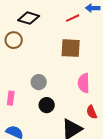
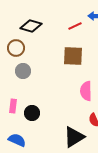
gray circle: (39, 82) -> (23, 71), moved
black circle: (47, 105) -> (32, 113), moved

